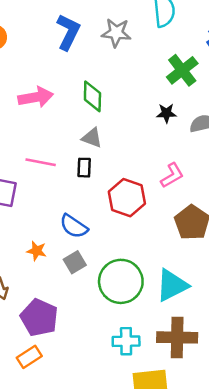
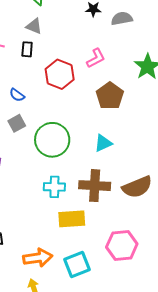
blue semicircle: (74, 226) -> (17, 95), size x0.7
cyan triangle: (172, 285) -> (103, 143), moved, size x0.7

